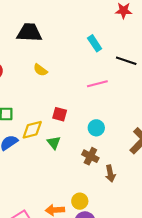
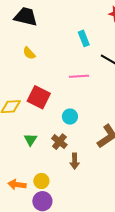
red square: (60, 114) -> (39, 97), size x1.6
green triangle: (54, 143) -> (30, 140), moved

